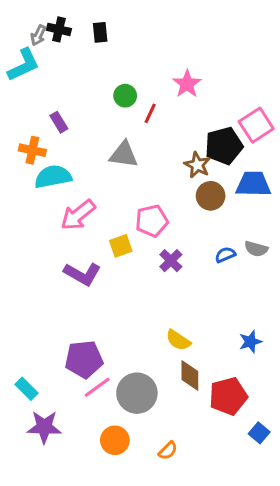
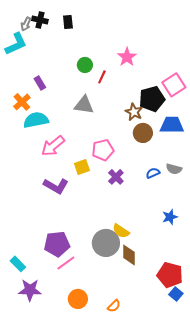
orange cross: (32, 150) -> (22, 102), turned 36
blue star: (250, 342) -> (170, 217), moved
gray circle: (137, 393) -> (106, 243), moved
red pentagon: (228, 396) -> (170, 275), moved, turned 30

